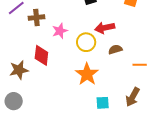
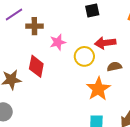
orange star: (87, 74) -> (98, 89), moved

